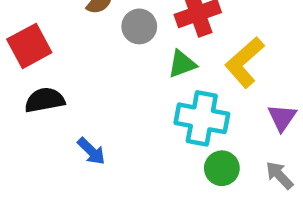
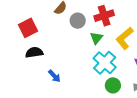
green triangle: (182, 64) -> (96, 38), turned -32
cyan cross: (202, 118) -> (105, 63), turned 30

